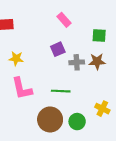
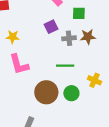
green square: (99, 36) -> (79, 13), moved
green line: (61, 91) -> (65, 66), moved

